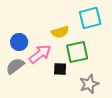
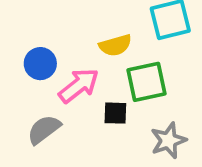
gray semicircle: (15, 66) -> (44, 129), moved

